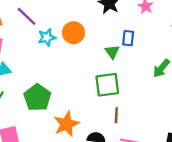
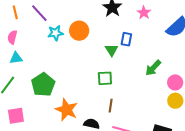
green square: (107, 85) -> (105, 78), size x0.7
orange star: (66, 124) -> (66, 110), turned -30

